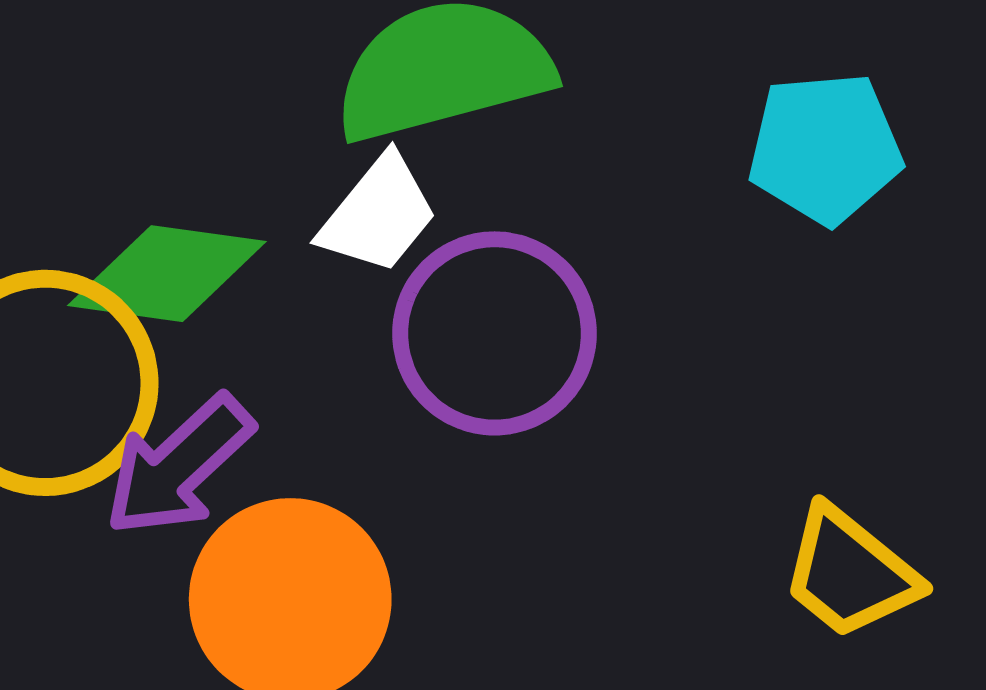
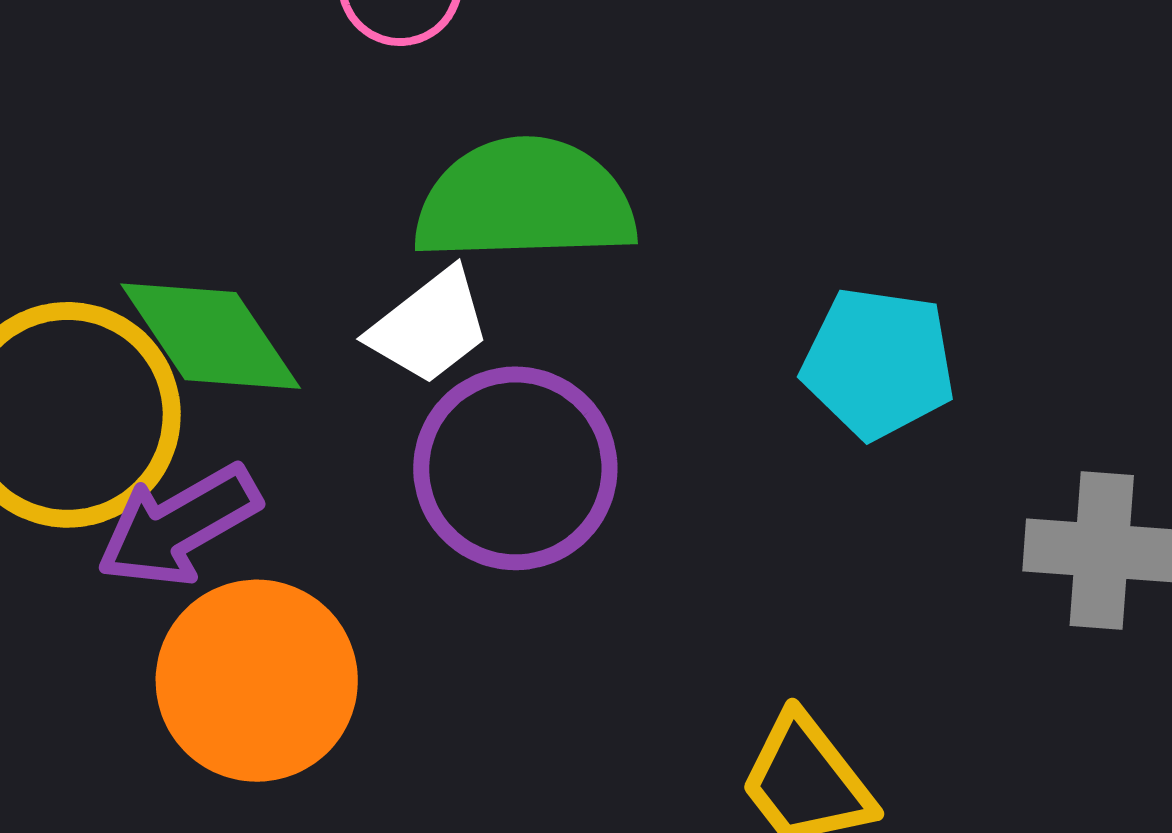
green diamond: (167, 274) -> (211, 336), turned 35

